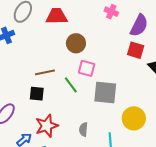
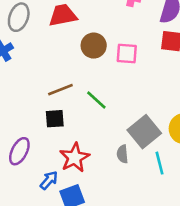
pink square: (87, 68) -> (127, 54), moved
gray square: (105, 92) -> (144, 132), moved, turned -35

